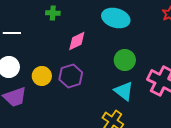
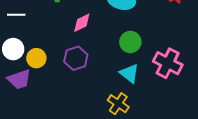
yellow circle: (42, 76) -> (36, 58), moved

